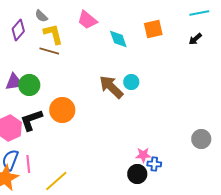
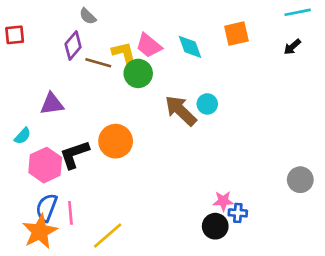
pink trapezoid: (87, 20) -> (149, 46), moved
purple diamond: (18, 30) -> (73, 46), moved
yellow L-shape: (53, 34) -> (125, 55), moved
green circle: (29, 85) -> (138, 73), moved

